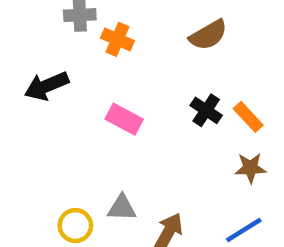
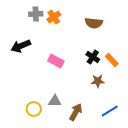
brown semicircle: (208, 35) -> (94, 23), turned 36
orange cross: (117, 39) -> (54, 17), moved, turned 32
brown star: (250, 168) -> (98, 81), moved

